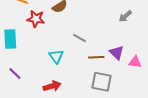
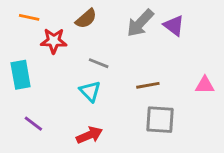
gray arrow: (125, 16) -> (140, 23), moved, size x1.5
gray line: (80, 38) -> (99, 63), moved
purple triangle: (117, 53) -> (174, 26), moved

